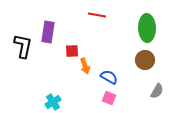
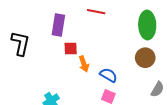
purple rectangle: (48, 32) -> (58, 25), moved

